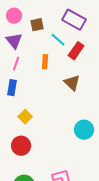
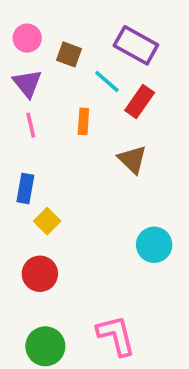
brown square: (37, 25) -> (69, 54), turned 32
pink line: (16, 64) -> (31, 125), turned -32
blue rectangle: (12, 88) -> (25, 189), moved

